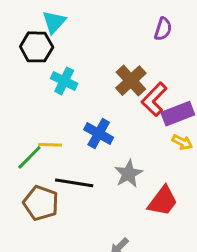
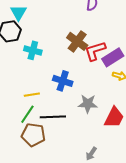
red L-shape: (154, 99) -> (95, 51), turned 40
green line: (29, 157) -> (27, 114), moved
gray star: (129, 174) -> (88, 104), turned -30

